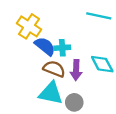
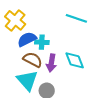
blue semicircle: (45, 46) -> (27, 39), turned -72
cyan triangle: (51, 93) -> (27, 80), turned 30

